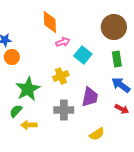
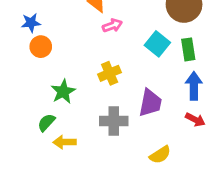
cyan square: (83, 55) -> (157, 44), moved
blue arrow: (121, 85) -> (194, 86), turned 54
green star: (28, 89) -> (63, 92), size x0.7

